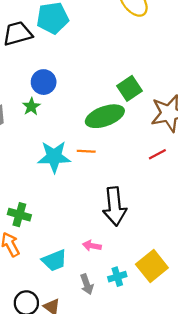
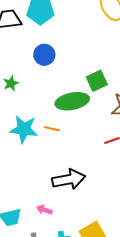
blue circle: (44, 82) -> (44, 55), moved
black arrow: (115, 206) -> (69, 179), turned -104

